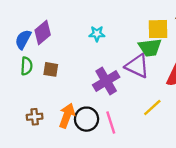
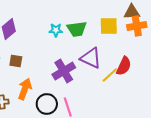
green trapezoid: (150, 48) -> (77, 29), moved
yellow line: (152, 108) -> (110, 75), moved
orange arrow: (67, 116) -> (25, 89), moved

